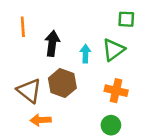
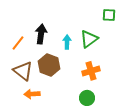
green square: (126, 19) -> (109, 15), moved
orange line: (23, 27) -> (18, 43), moved, turned 42
orange cross: (116, 91) -> (91, 71), turned -30

